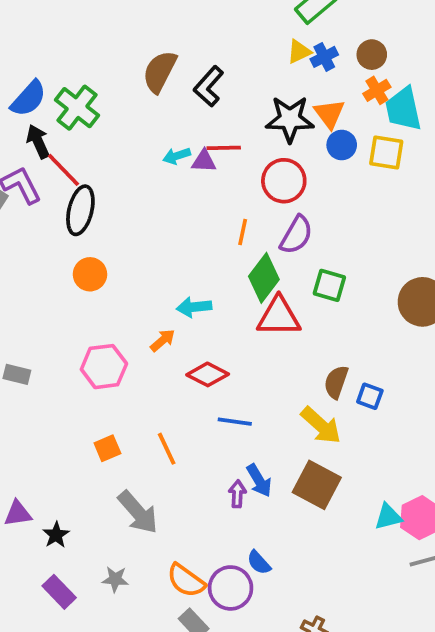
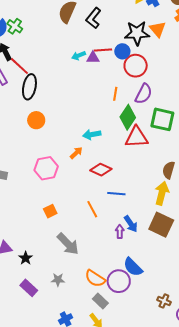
green cross: (77, 108) -> (15, 26), moved, size x0.7
blue circle: (342, 145) -> (122, 51), moved
green square: (329, 285) -> (162, 119), size x1.4
yellow arrow: (321, 425) -> (162, 193), turned -115
orange line: (167, 449) -> (92, 209), moved
blue semicircle: (259, 563) -> (133, 267), size x1.5

